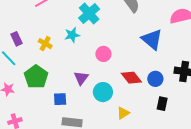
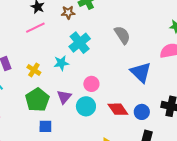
green pentagon: (36, 77) -> (37, 100), moved
purple triangle: (81, 78) -> (64, 97), moved
cyan circle: (103, 92) -> (86, 106), moved

